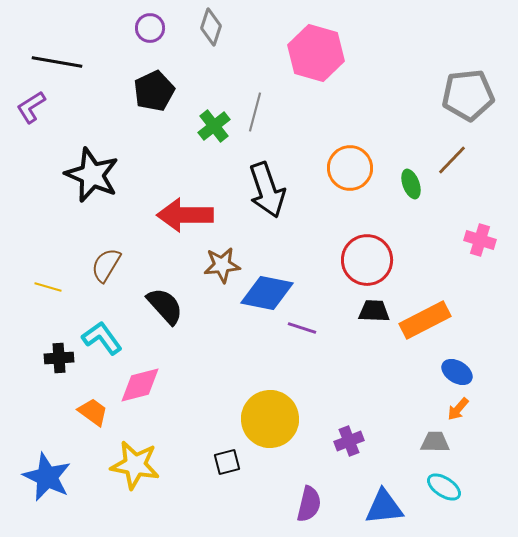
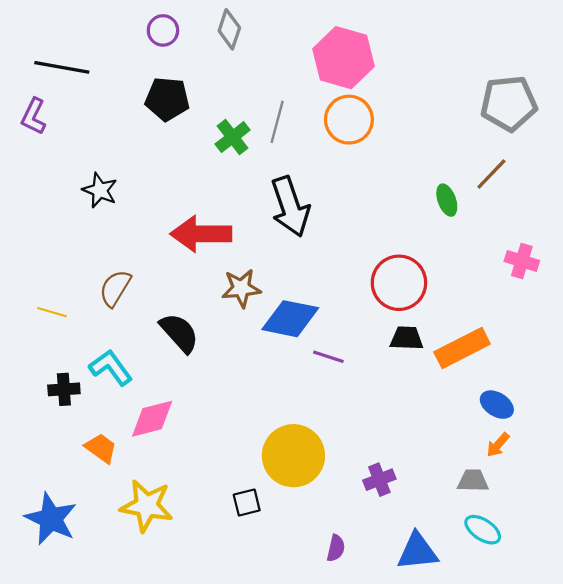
black pentagon: (154, 91) -> (167, 99), turned 30
purple L-shape: (31, 107) -> (34, 116), turned -32
orange circle: (350, 168) -> (349, 120), moved
black star: (92, 175) -> (100, 190), size x0.6
purple semicircle: (309, 504) -> (336, 548), size x0.7

